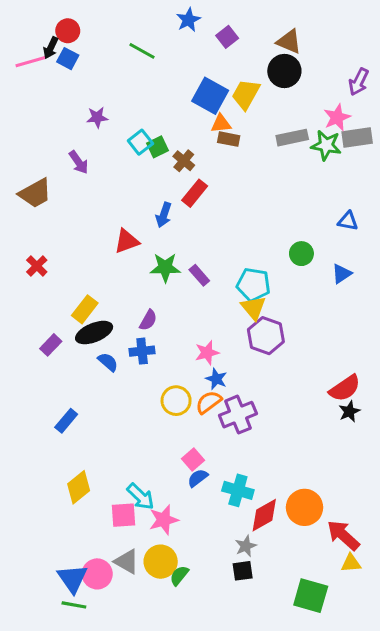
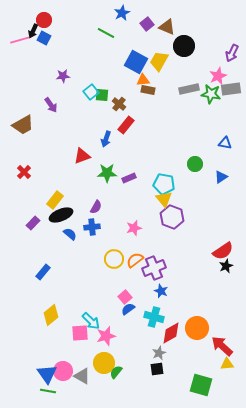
brown triangle: (289, 42) -> (167, 27), moved
green line: (142, 51) -> (106, 33), moved
green square: (158, 147) -> (102, 95), turned 32
purple rectangle: (199, 275) -> (129, 178), turned -72
blue star: (216, 379) -> (161, 291), moved
gray triangle: (127, 562) -> (82, 376), moved

